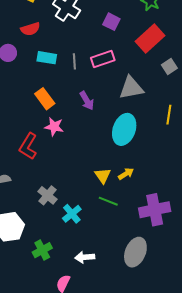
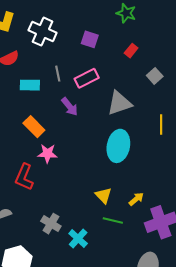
red rectangle: (150, 38) -> (131, 51), size x0.5
gray line: (74, 61) -> (58, 74), moved
purple arrow: (87, 101) -> (70, 107), moved
yellow arrow: (126, 174) -> (136, 199), moved

